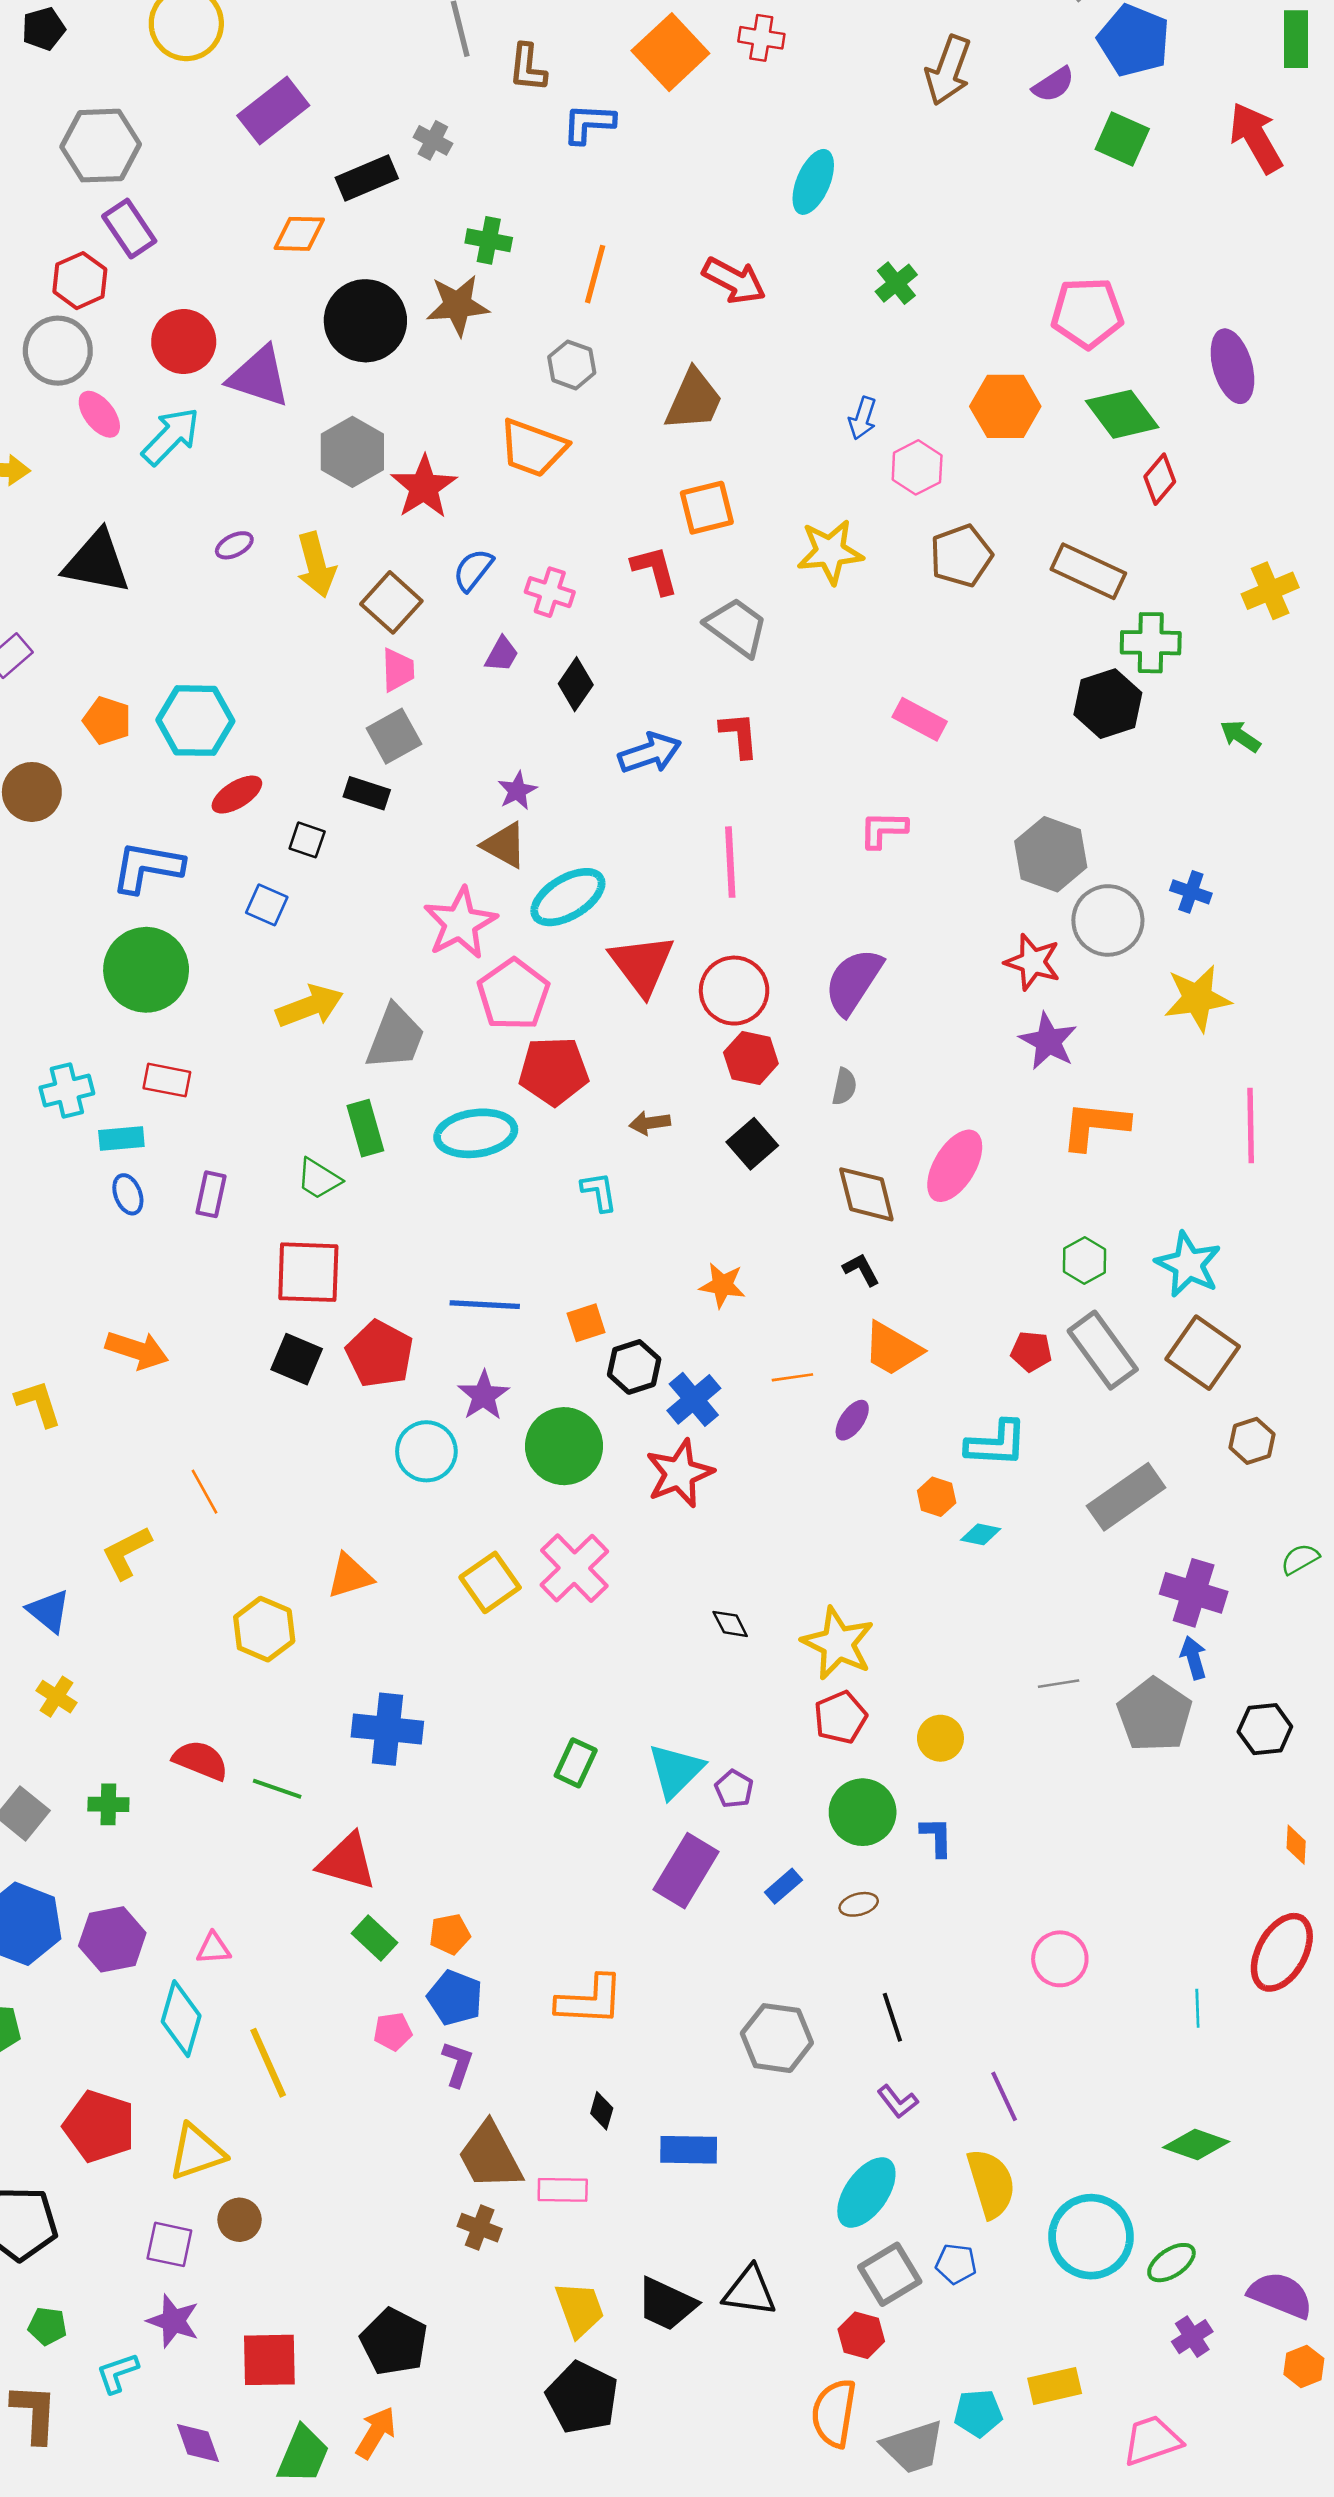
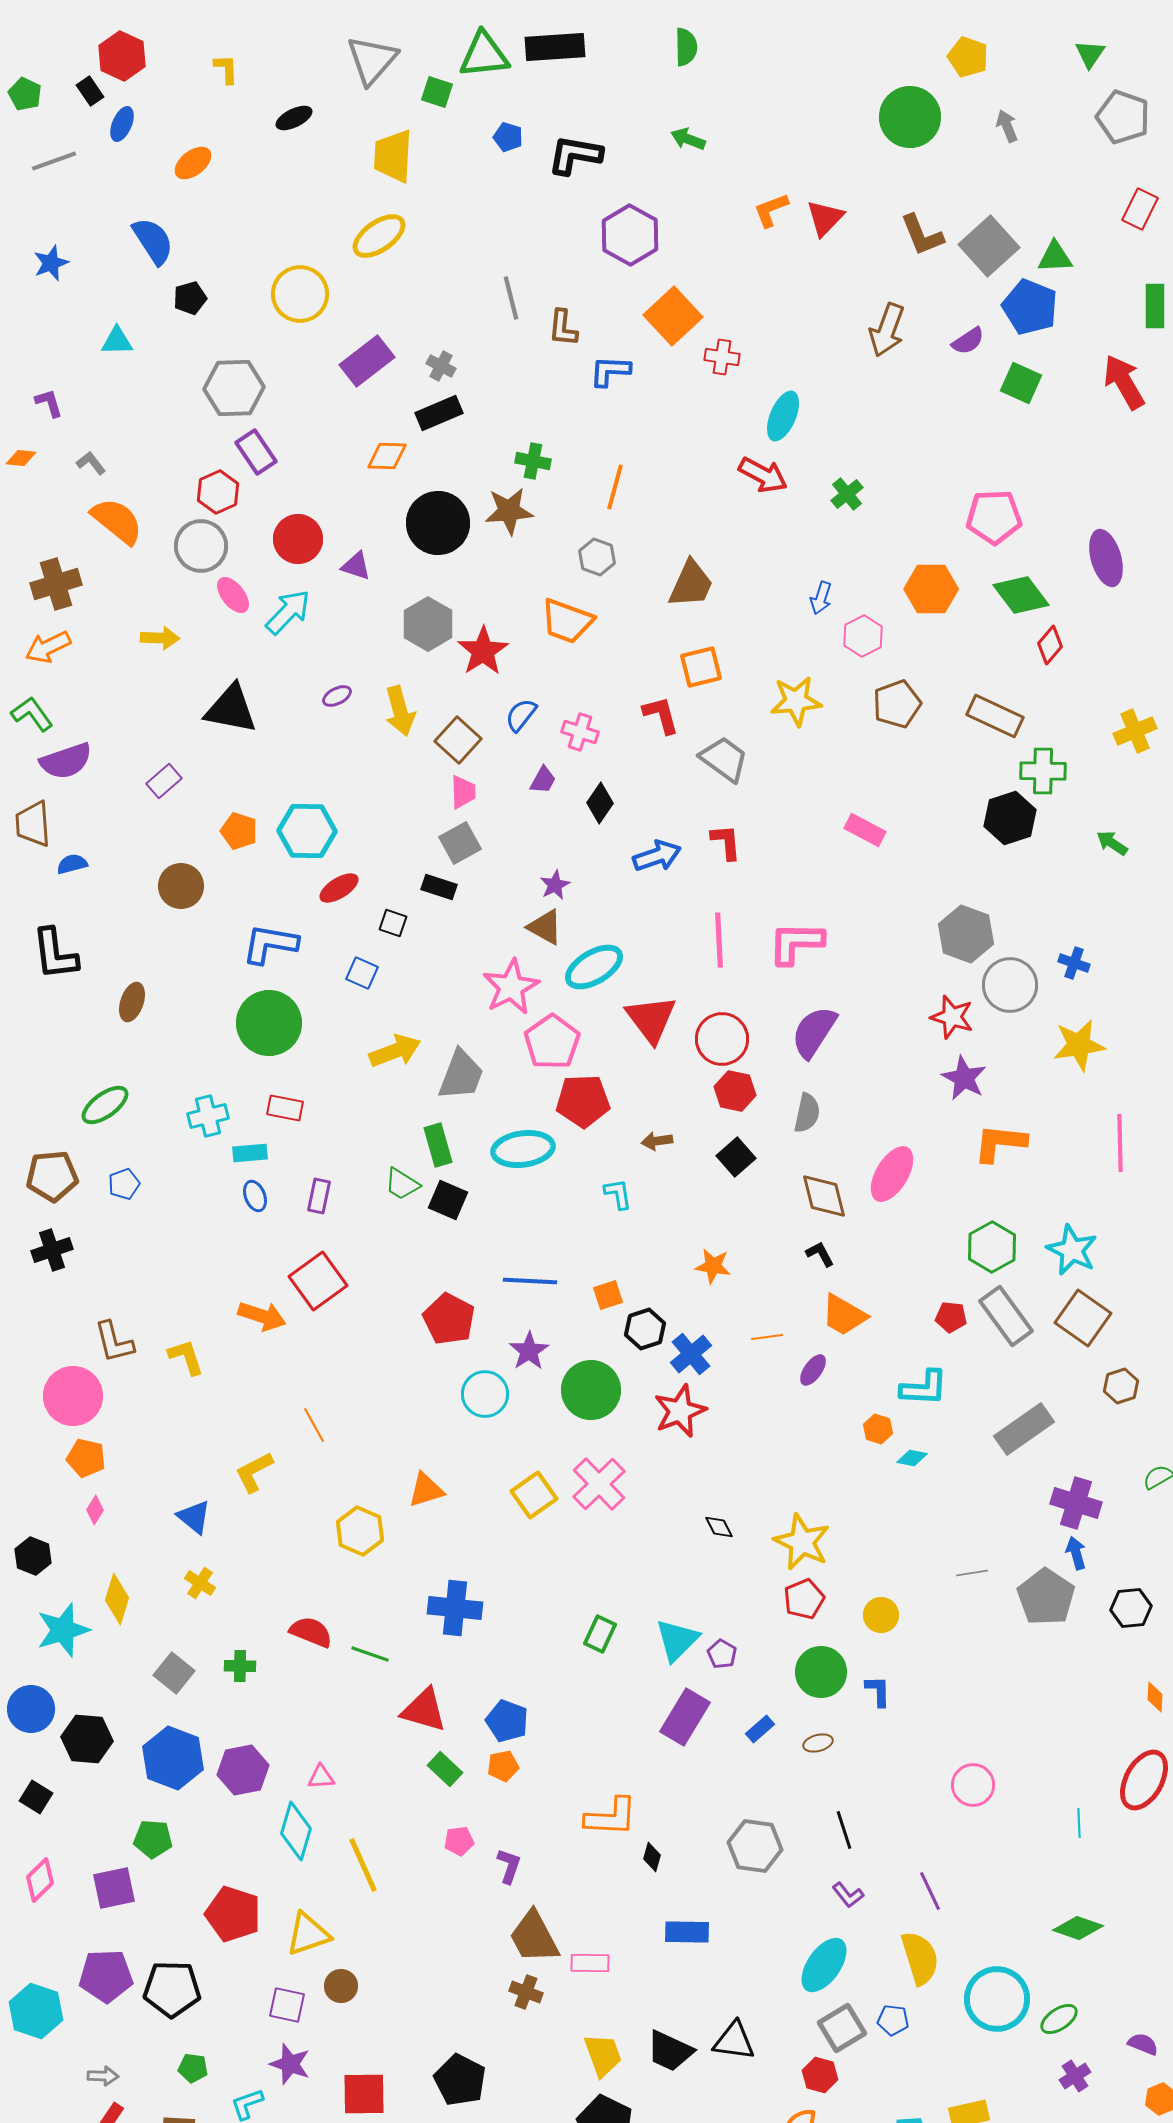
red cross: (761, 38) -> (722, 357), moved
gray cross: (433, 140) -> (441, 366), moved
red arrow: (734, 281) -> (763, 475), moved
purple triangle: (259, 377) -> (356, 566), size x0.6
pink L-shape: (883, 830) -> (796, 943), moved, size x1.5
gray semicircle: (844, 1087) -> (807, 1113), size x1.4
green hexagon: (1085, 1261) -> (992, 1247), size x1.4
red square: (308, 1272) -> (318, 1281), moved, turned -38
black square: (297, 1359) -> (448, 1200), moved
blue pentagon: (455, 1998) -> (507, 1721), moved
black diamond: (602, 2111) -> (652, 1857), moved
purple semicircle: (1281, 2295) -> (1143, 2044), size x0.6

